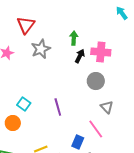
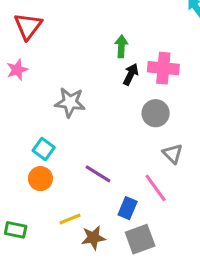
red triangle: (26, 25) -> (28, 26), moved
gray star: (41, 49) -> (70, 102), moved, turned 30
purple line: (58, 107) -> (98, 174), moved, turned -42
orange circle: (13, 123) -> (40, 179), moved

